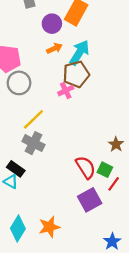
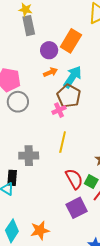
brown pentagon: (76, 74) -> (69, 96), turned -30
yellow line: (33, 119) -> (63, 142), moved, turned -35
gray cross: (34, 143) -> (29, 156), turned -30
black rectangle: (16, 169) -> (12, 178), turned 56

